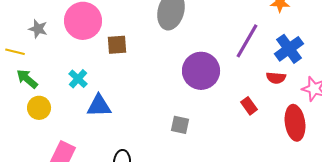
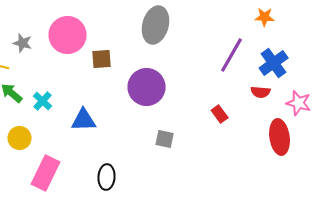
purple circle: (201, 71) -> (147, 87), moved
cyan cross: (78, 79) -> (43, 101), moved
red rectangle: (249, 106) -> (220, 114), moved
yellow circle: (39, 108) -> (20, 138), moved

